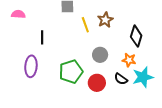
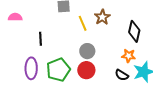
gray circle: (100, 55) -> (87, 51), moved
green pentagon: (71, 72) -> (58, 70), moved
red circle: (97, 83) -> (86, 70), moved

